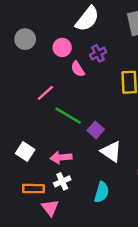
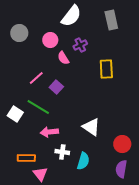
green line: (68, 116) -> (38, 107), moved
purple square: (96, 130) -> (56, 87), moved
white square: (25, 151) -> (15, 114), moved
white cross: (62, 181) -> (62, 152), moved, turned 32

